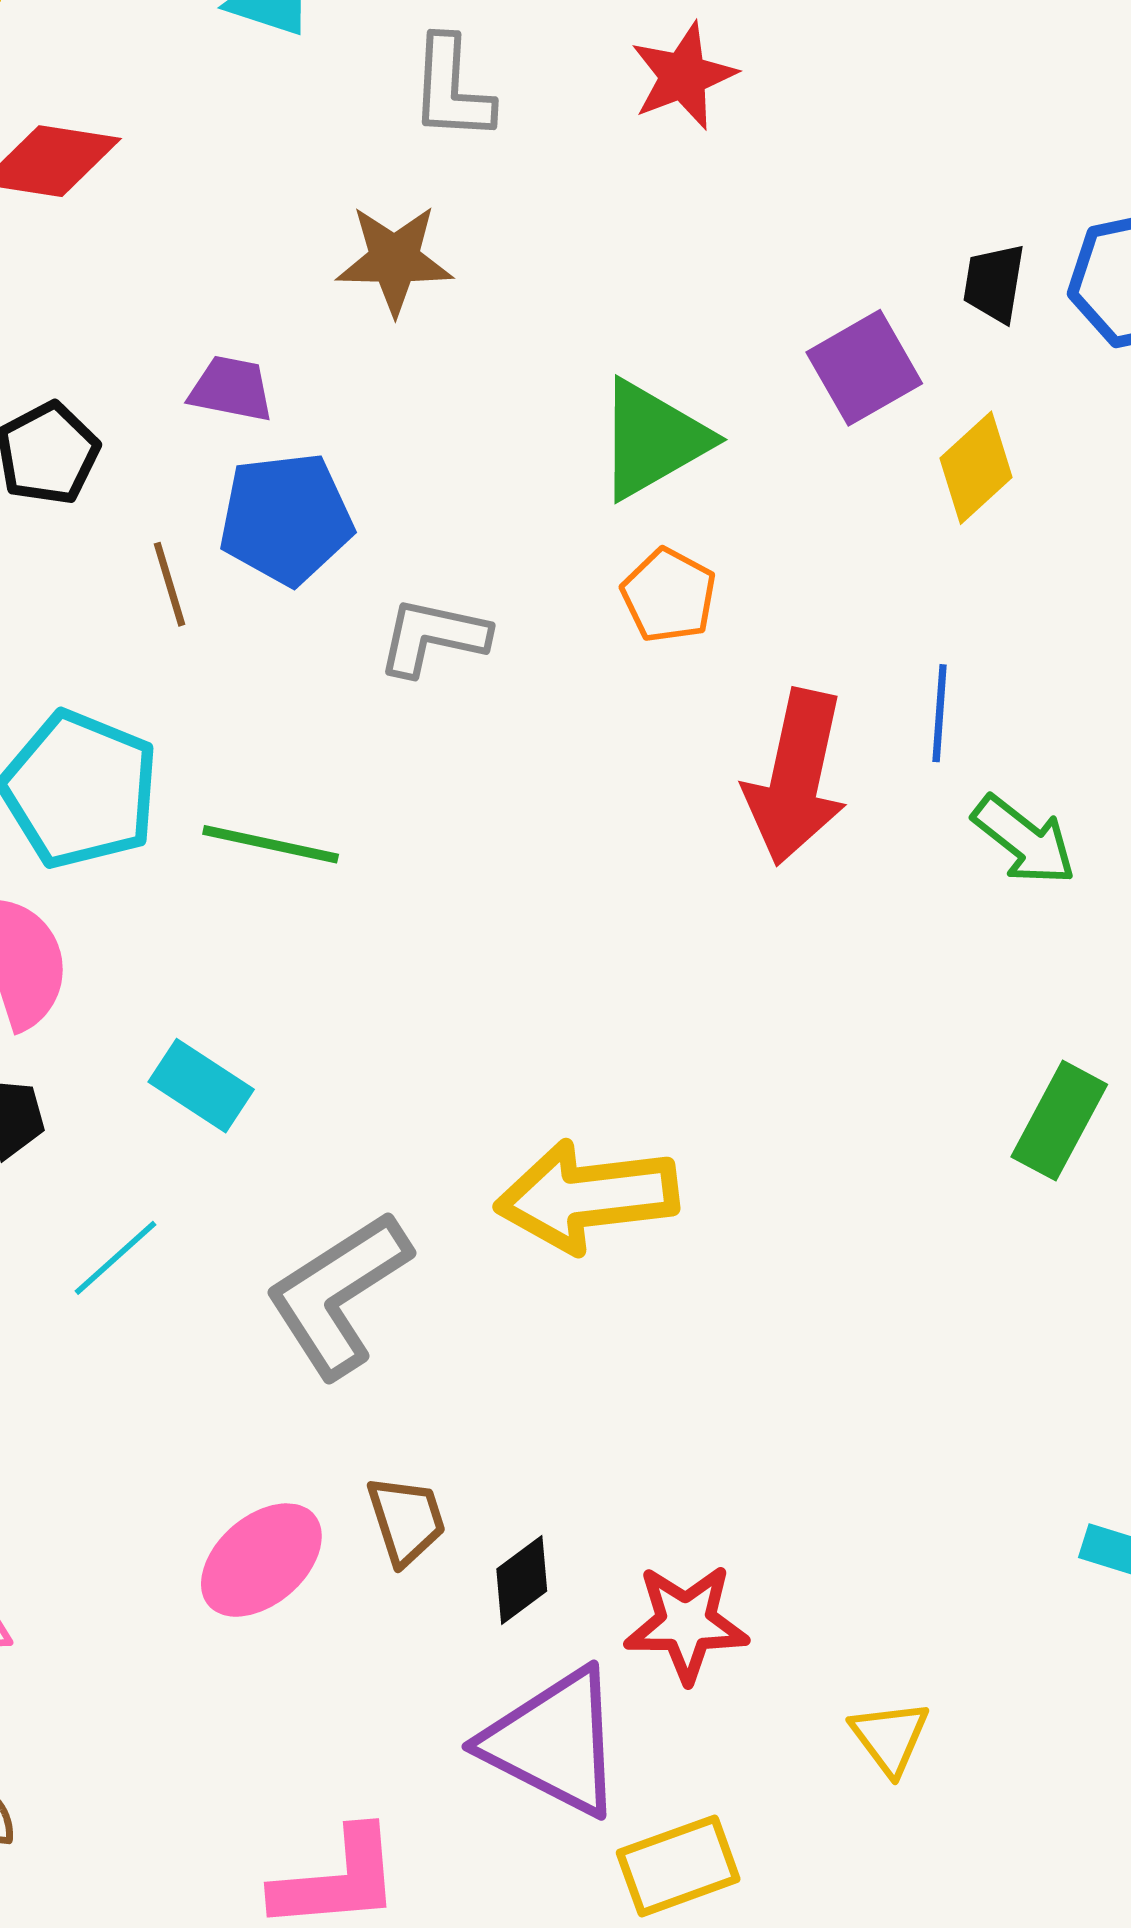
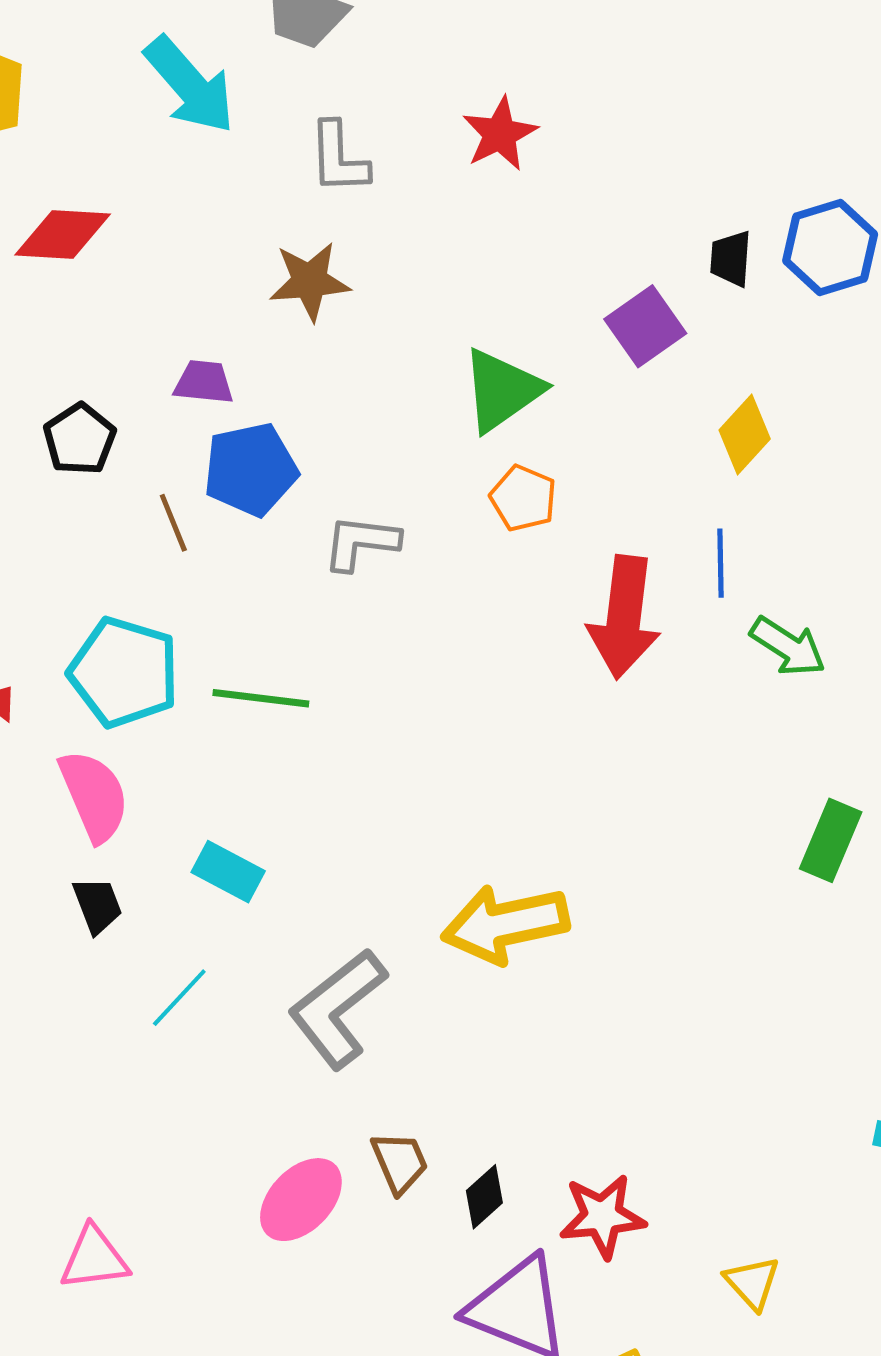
yellow diamond: (976, 468) -> (745, 434), moved

